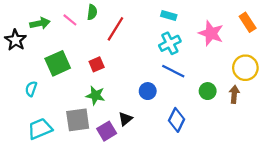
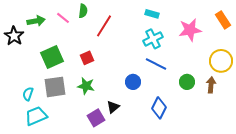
pink star: (211, 33) -> (190, 30), turned -30
cyan semicircle: (31, 89) -> (28, 94), moved
gray square: (78, 120) -> (55, 87), moved

